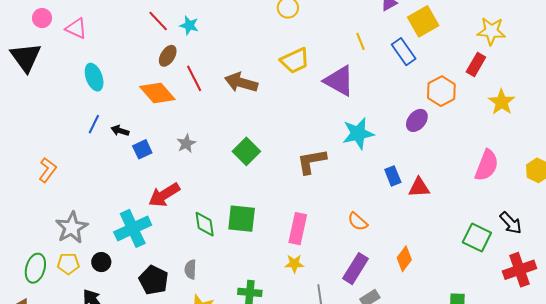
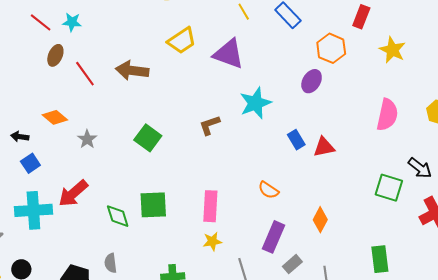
orange diamond: (157, 93) -> (55, 117), moved, size x0.7
blue square: (142, 149) -> (30, 163), moved
brown L-shape: (312, 161) -> (210, 125), moved, size x0.7
cyan cross: (133, 228) -> (33, 210), moved, turned 30

